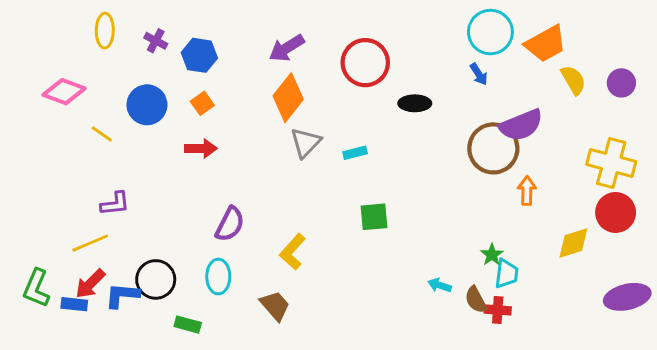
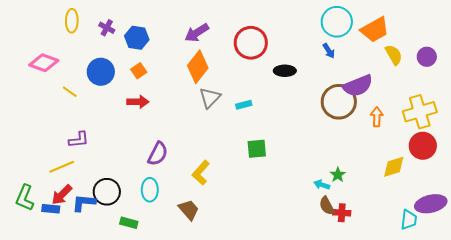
yellow cross: (611, 163) -> (420, 112), turned -32
orange arrow: (527, 191) -> (377, 117), moved
cyan trapezoid: (506, 274) -> (409, 220), moved
cyan arrow: (439, 285) -> (322, 185), moved

